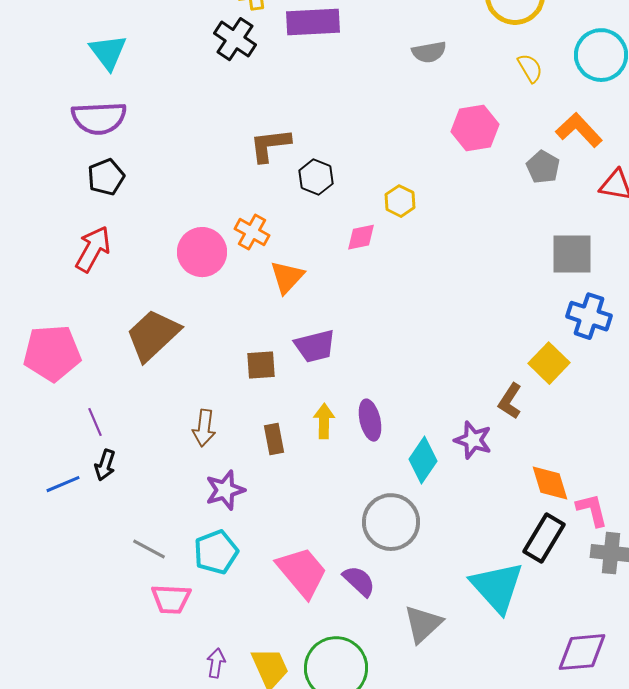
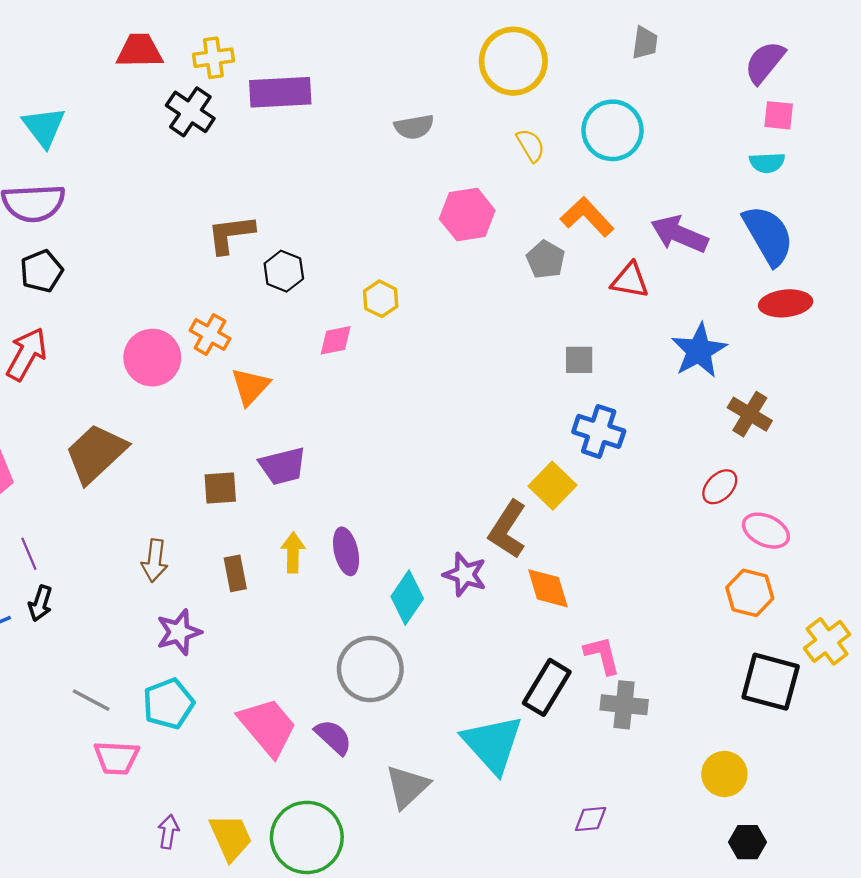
gray square: (572, 254) -> (579, 360), size x0.6
brown L-shape: (510, 401) -> (508, 529), size x1.4
orange diamond: (550, 483) -> (548, 588), moved
purple diamond: (582, 652) -> (591, 819), size x0.6

